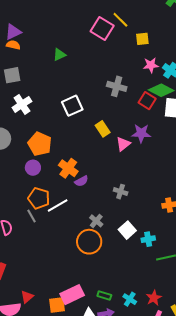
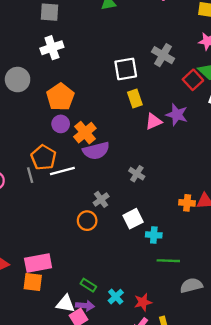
white square: (72, 106) -> (126, 69), moved
purple circle: (33, 168) -> (61, 124), moved
purple semicircle: (81, 181) -> (96, 151), size x1.6
orange circle: (89, 242) -> (87, 221), size x0.7
pink rectangle: (72, 295) -> (38, 263), moved

